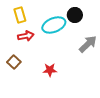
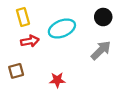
black circle: (75, 15) -> (103, 17), moved
brown square: (14, 62) -> (16, 71), turned 32

